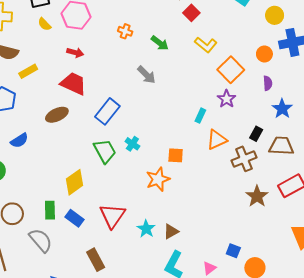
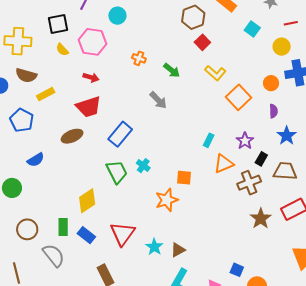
red trapezoid: (74, 84) -> (89, 107), turned 136
purple star: (227, 99) -> (245, 141), moved

